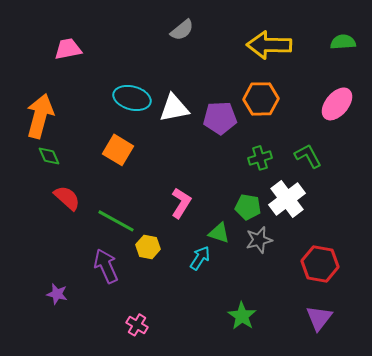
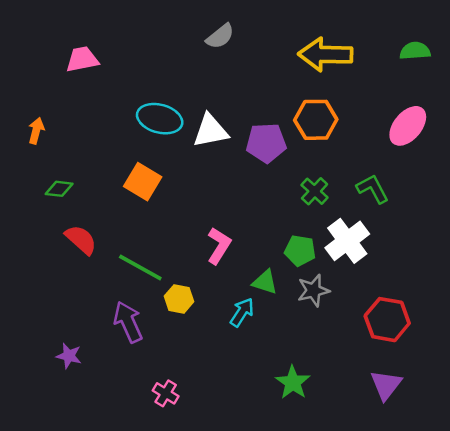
orange arrow: (40, 116) -> (36, 131), moved, size x0.5
green diamond: (49, 156) -> (59, 189), turned -60
green cross: (260, 158) -> (315, 191), turned -30

